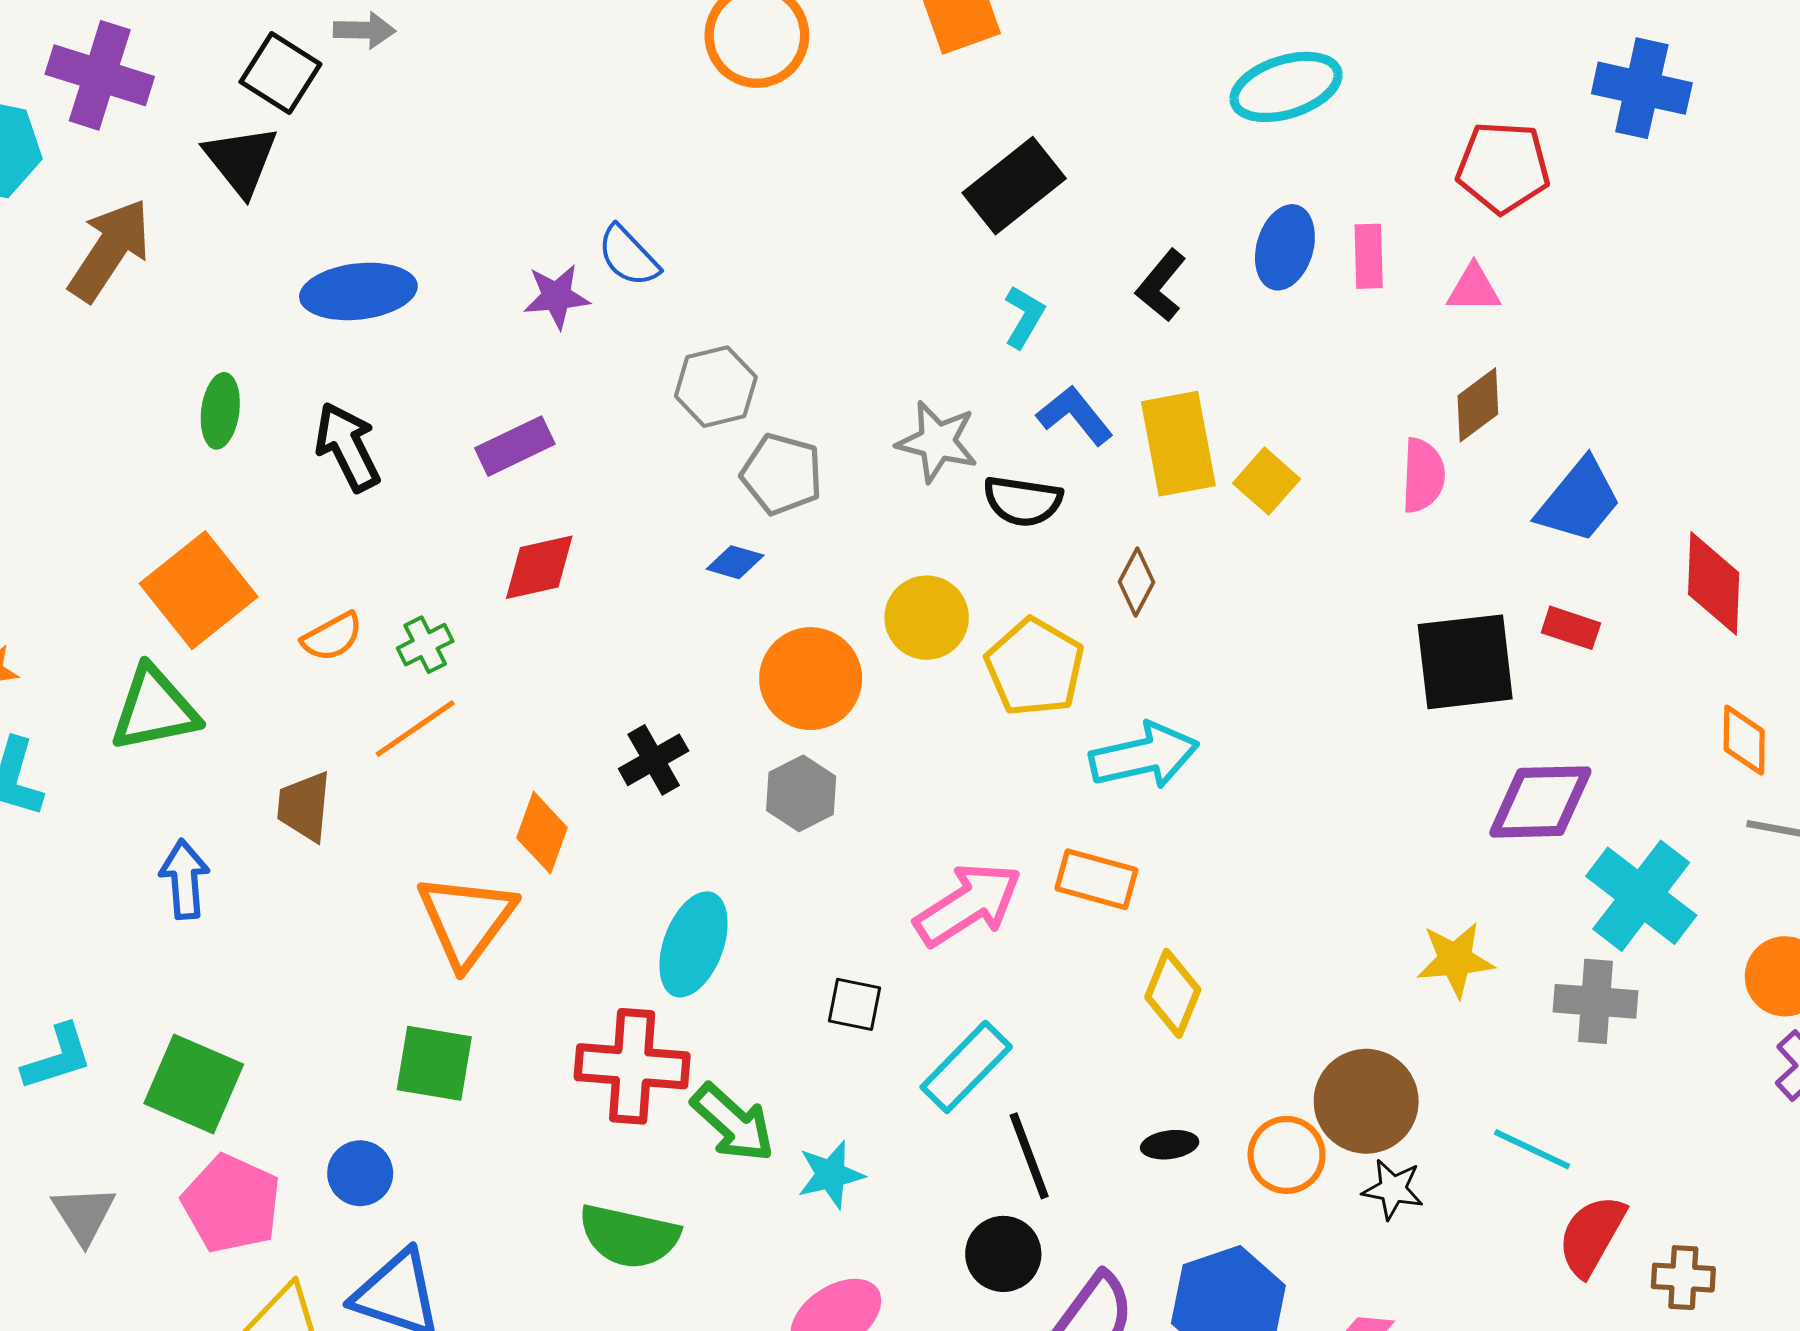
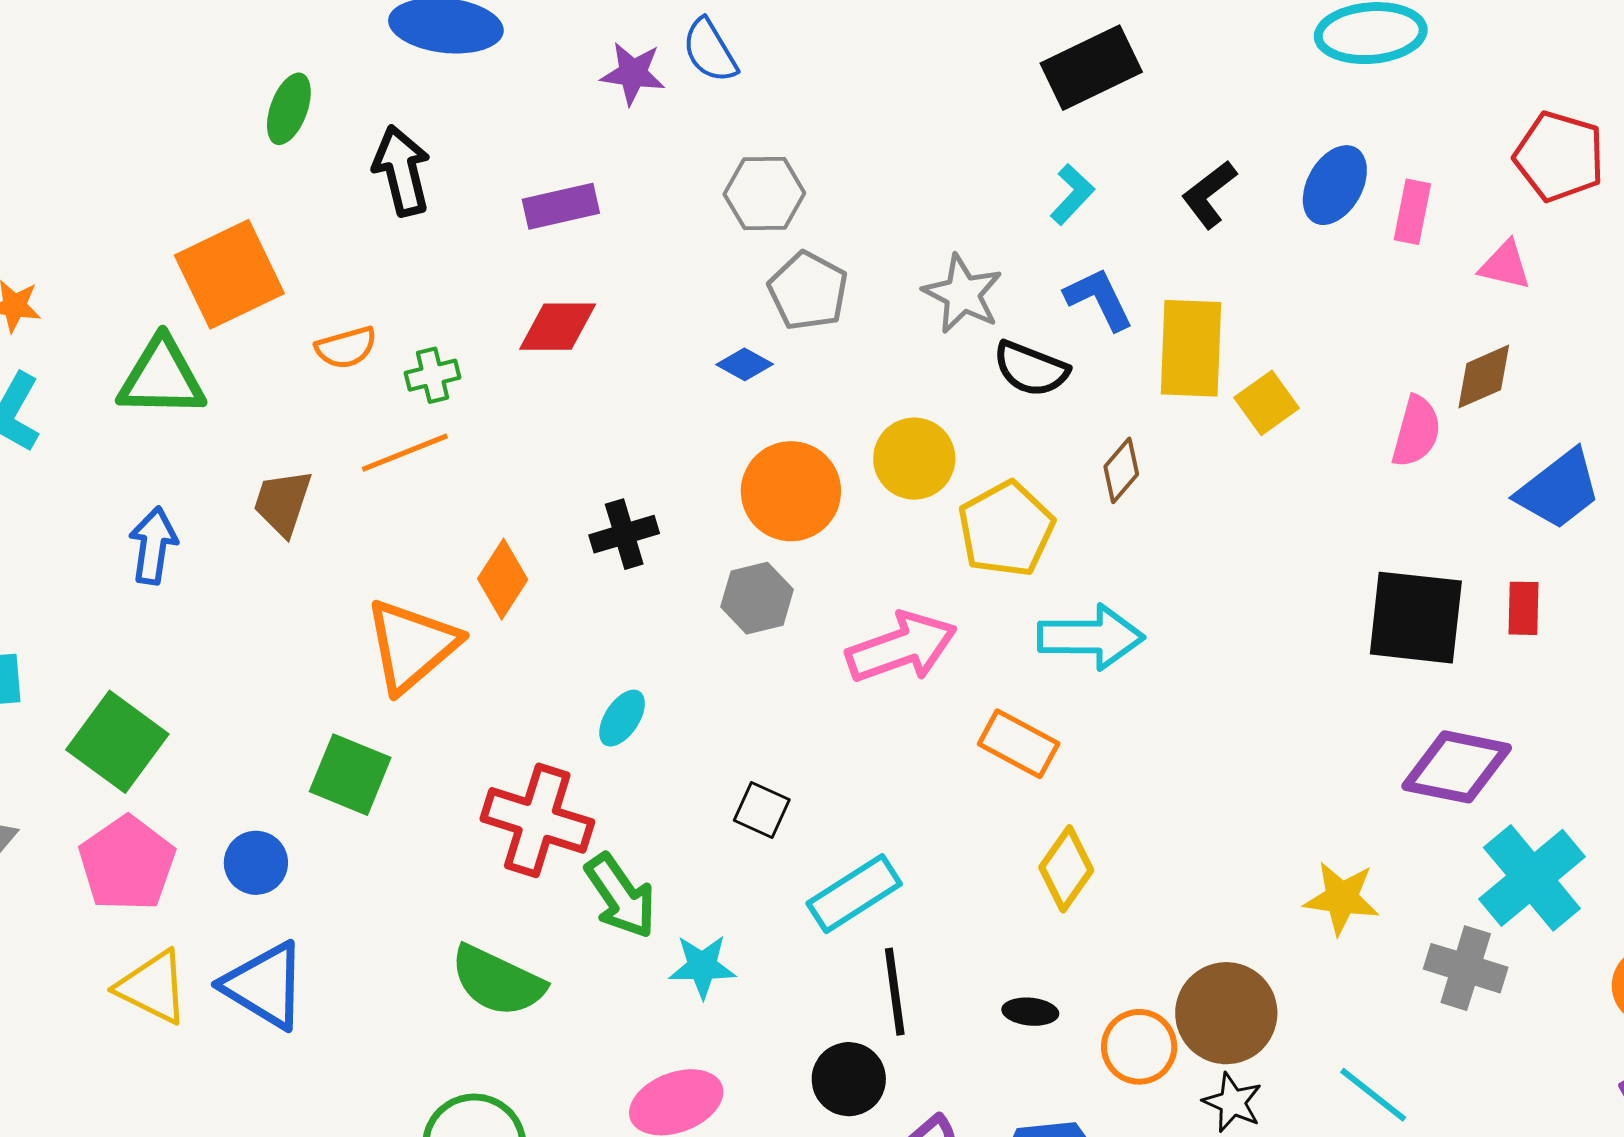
red rectangle: (1571, 628) -> (1524, 608), turned 60
pink arrow: (968, 904) -> (901, 647), moved
cyan ellipse: (694, 944) -> (622, 718), size x0.6

